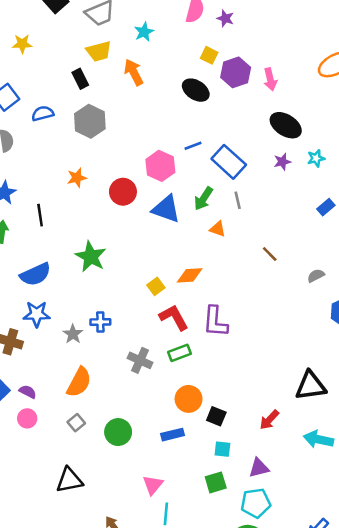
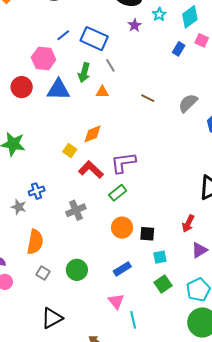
gray semicircle: (316, 276) -> (188, 103), size x1.5
purple L-shape: (215, 322) -> (123, 163), turned 96
green rectangle: (180, 353) -> (118, 193), moved
gray cross: (140, 360) -> (76, 210), turned -30
blue rectangle: (173, 435) -> (122, 269), moved
purple triangle: (259, 468) -> (199, 250), moved

